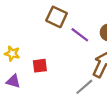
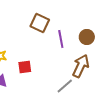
purple line: (80, 35) -> (61, 39), turned 42

